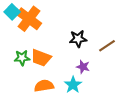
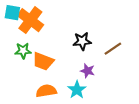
cyan square: (12, 12) -> (12, 13), turned -35
green star: (22, 58) -> (23, 51), moved

